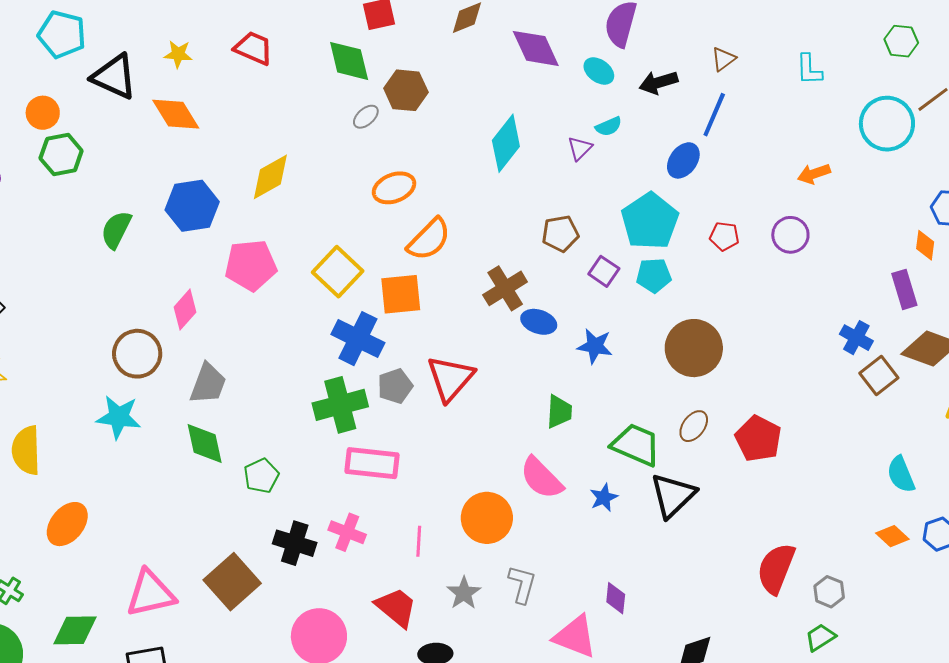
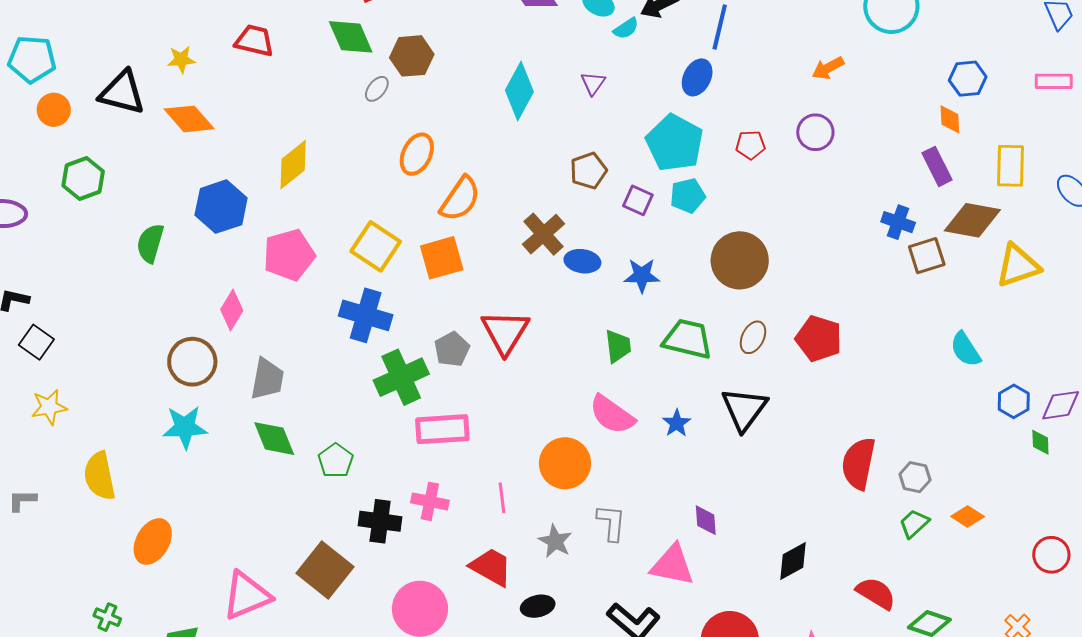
cyan pentagon: (62, 34) -> (32, 59), moved
orange circle: (43, 113) -> (54, 110), moved
cyan semicircle: (609, 126) -> (626, 28), moved
orange ellipse: (394, 188) -> (417, 154), turned -33
blue cross: (358, 339) -> (366, 315), moved
brown square: (879, 375) -> (927, 256), turned 30
green trapezoid: (636, 445) -> (688, 339), moved
orange diamond: (892, 536) -> (968, 517), moved

